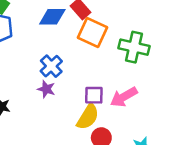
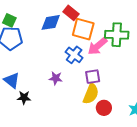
blue cross: (51, 66) -> (74, 55), moved
pink arrow: (124, 97) -> (97, 46), moved

